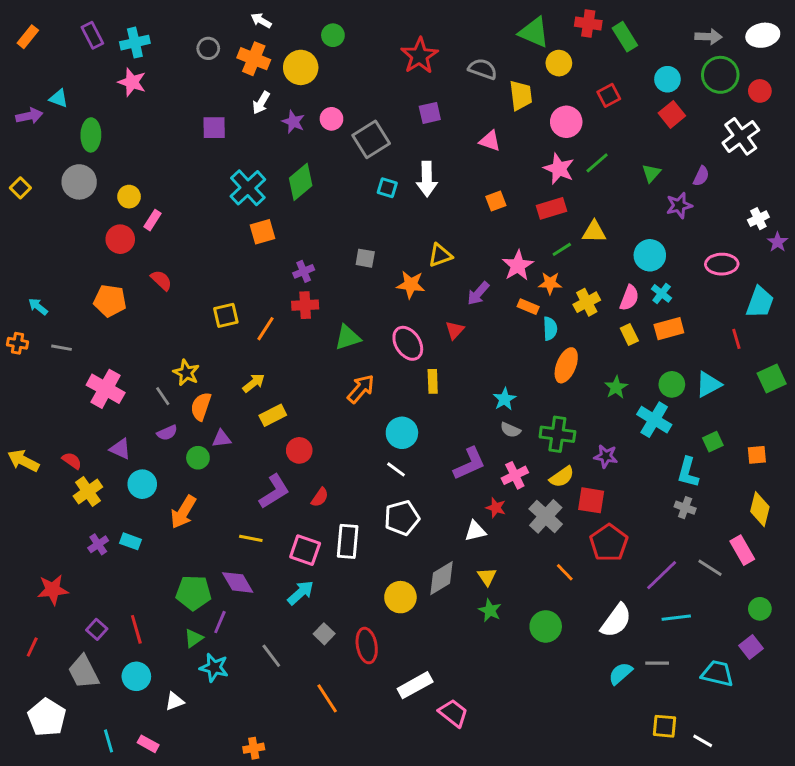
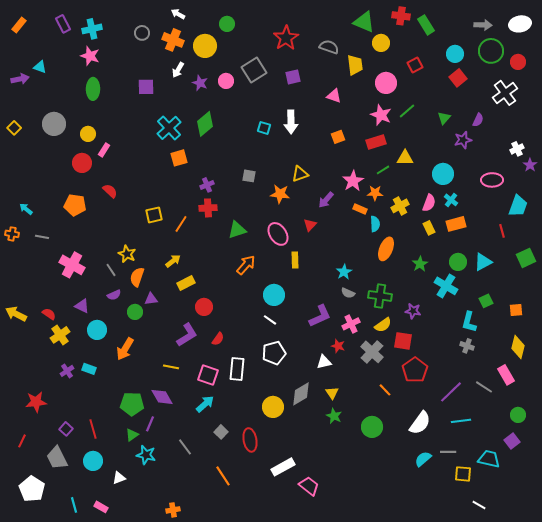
green ellipse: (91, 135) -> (93, 89), moved
gray square: (371, 139) -> (254, 70), moved
yellow square: (665, 726) -> (463, 474), moved

